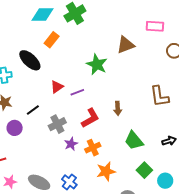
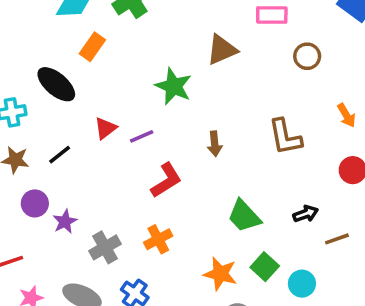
brown arrow: (118, 108) -> (215, 144), moved
black line: (33, 110) -> (60, 155), moved
gray cross: (57, 124) -> (105, 247), moved
purple star: (71, 144) -> (65, 222), moved
orange cross: (93, 148) -> (158, 239), moved
orange star: (106, 171) -> (220, 274), moved, turned 30

